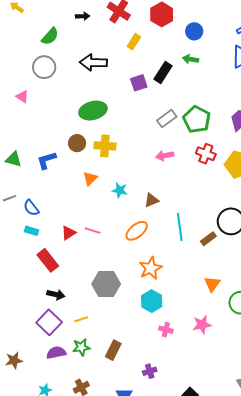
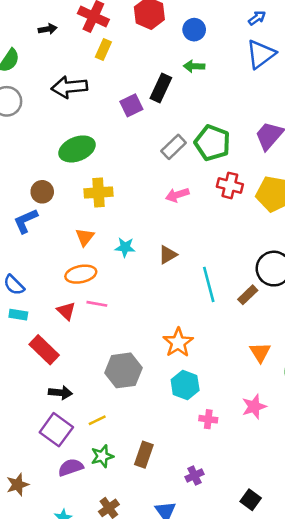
yellow rectangle: (134, 42) -> (103, 49), moved
brown circle: (77, 143) -> (42, 192), moved
orange ellipse: (137, 231) -> (81, 274), moved, turned 35
red triangle: (69, 233) -> (66, 311), turned -35

